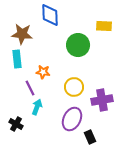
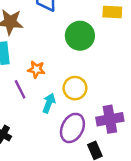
purple cross: (102, 100) -> (110, 119), moved
cyan arrow: (37, 107) -> (49, 103), moved

